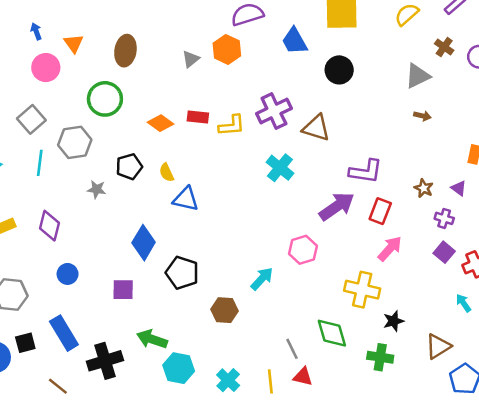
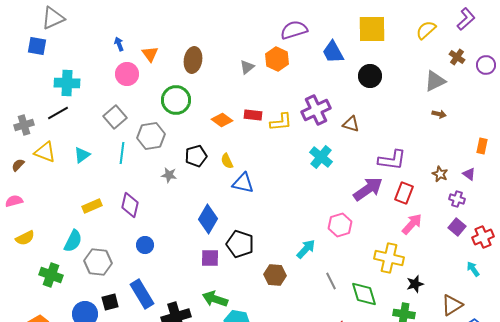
brown triangle: (316, 128) -> (351, 124), size x0.7
purple square: (123, 290) -> (210, 258), moved
gray line: (292, 349) -> (331, 281), moved

